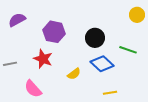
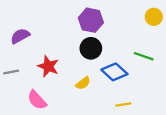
purple semicircle: (17, 20) -> (20, 36), moved
purple hexagon: (54, 32) -> (91, 20), moved
black circle: (95, 38) -> (91, 48), moved

